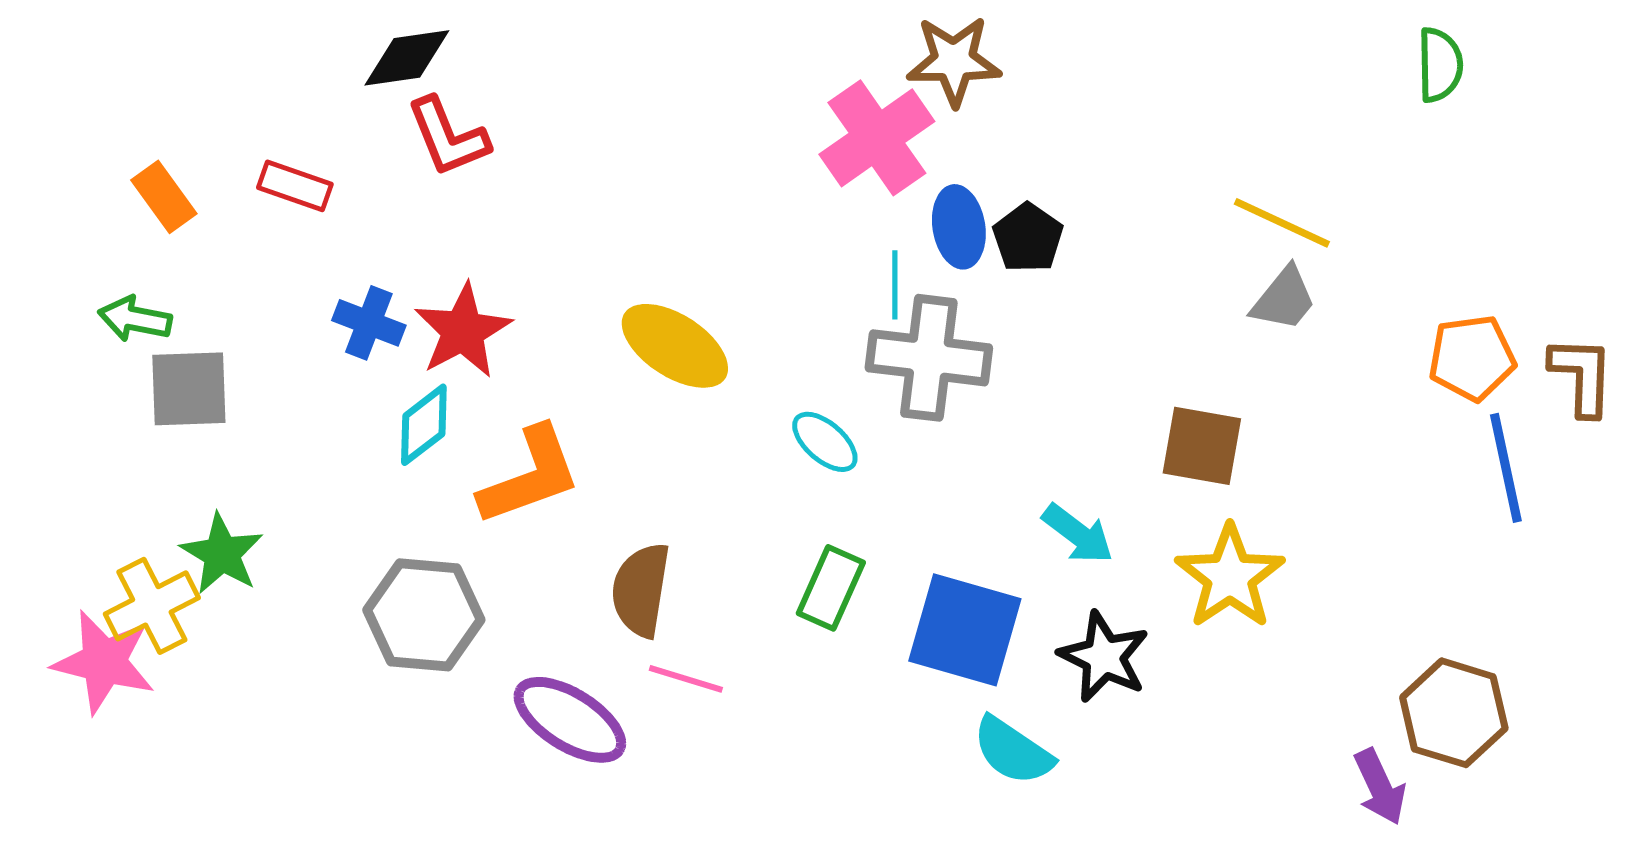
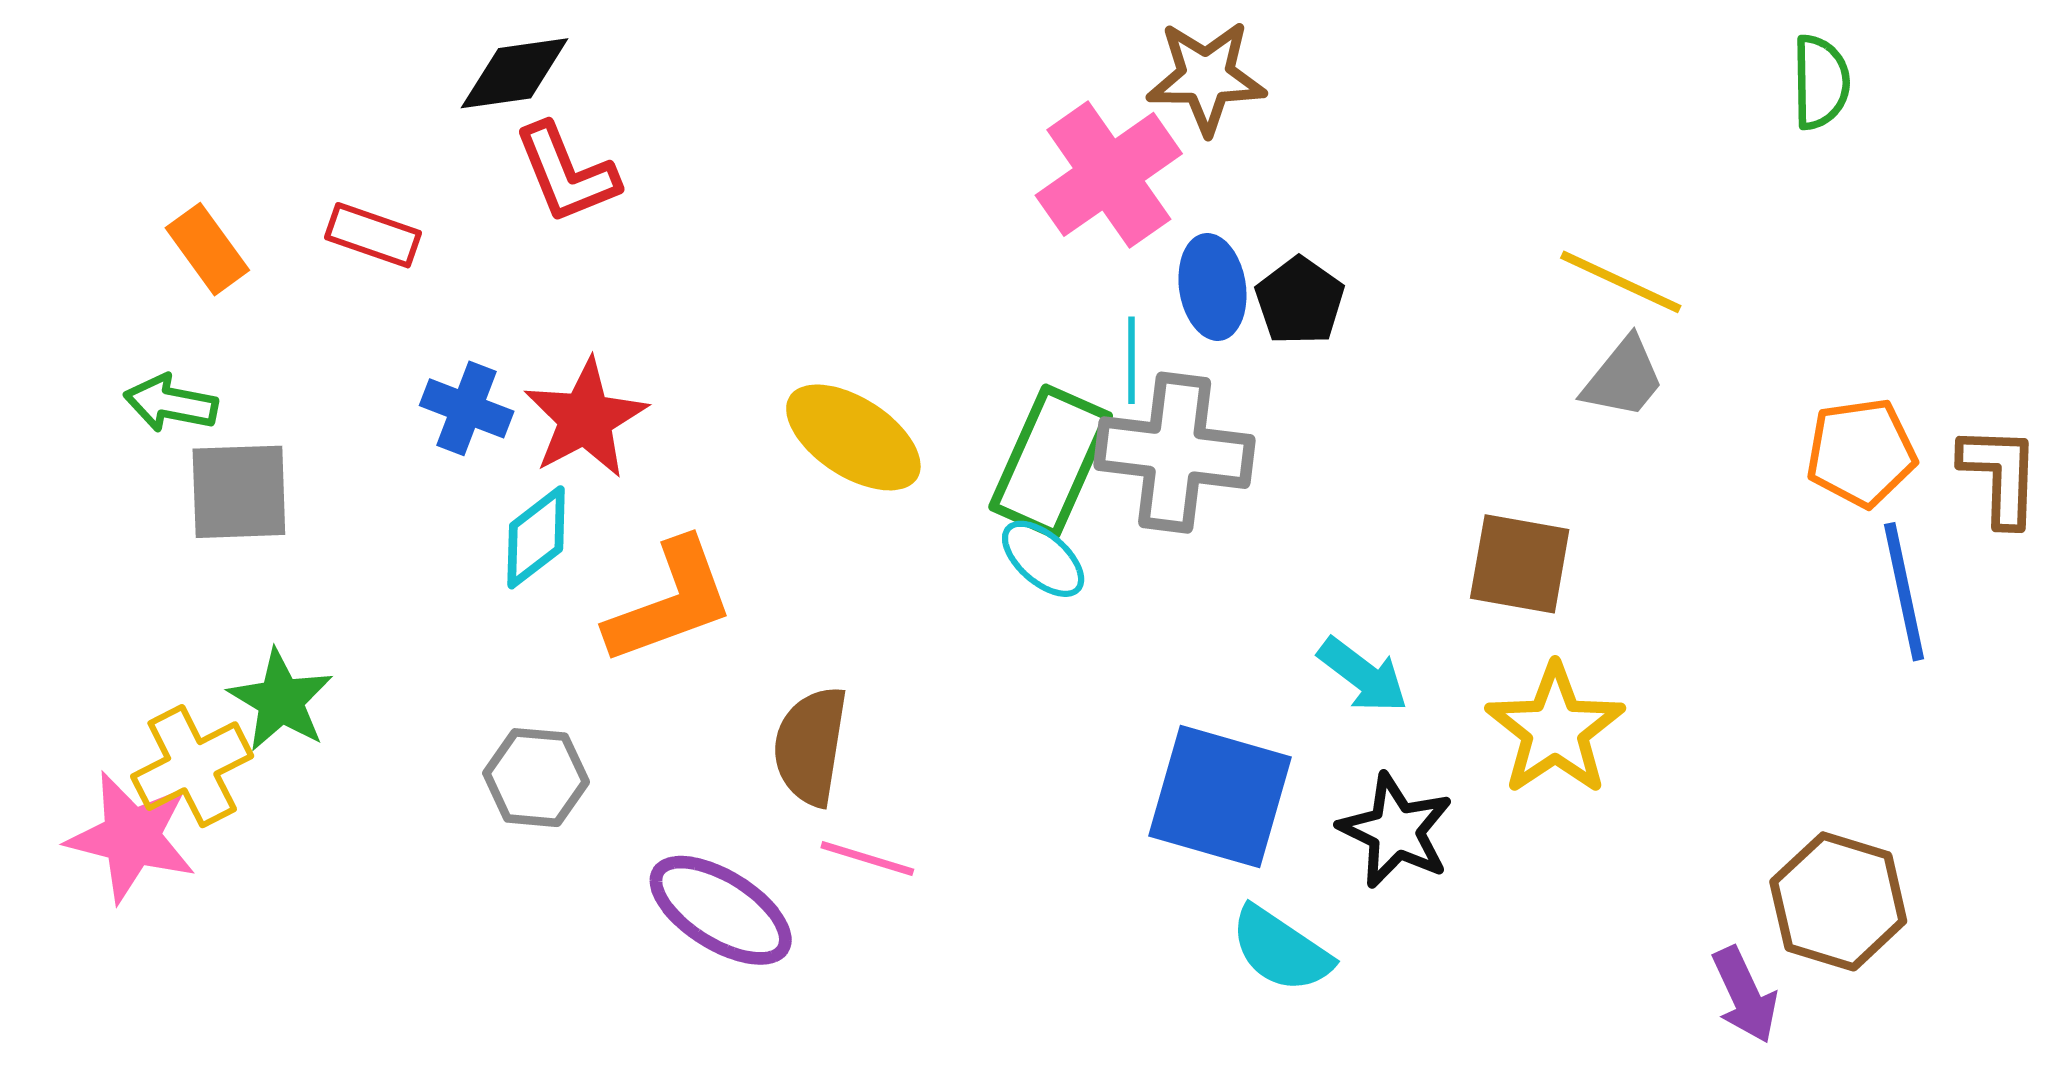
green rectangle: (831, 588) -> (1051, 461), moved, size x1.4
gray hexagon: (424, 615) -> (536, 778), size x0.7

